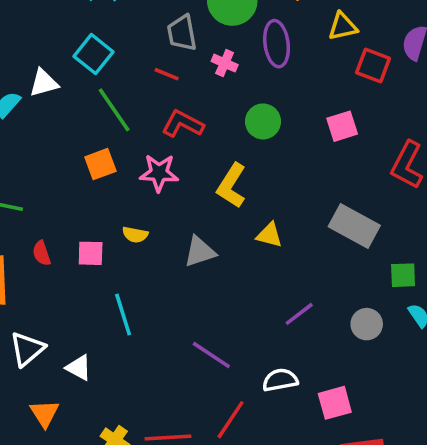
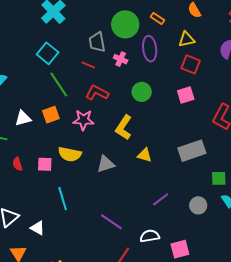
red square: (373, 65) -> (191, 64), moved
white triangle: (44, 83) -> (23, 118), moved
gray rectangle: (354, 226) -> (192, 151), turned -48
yellow semicircle: (135, 235) -> (70, 154), size x1.6

